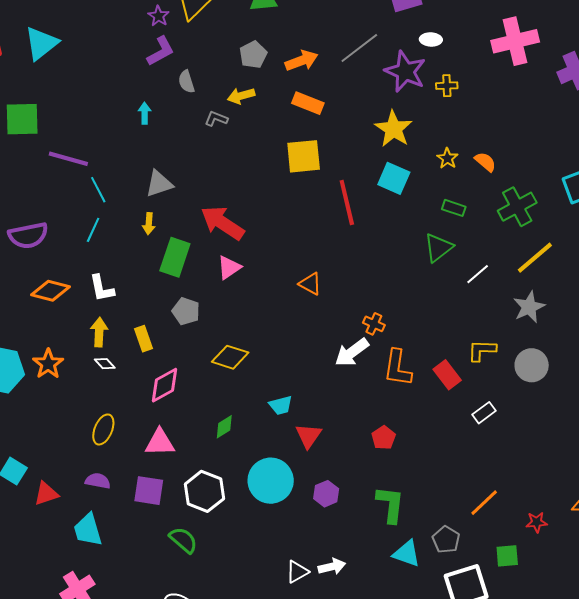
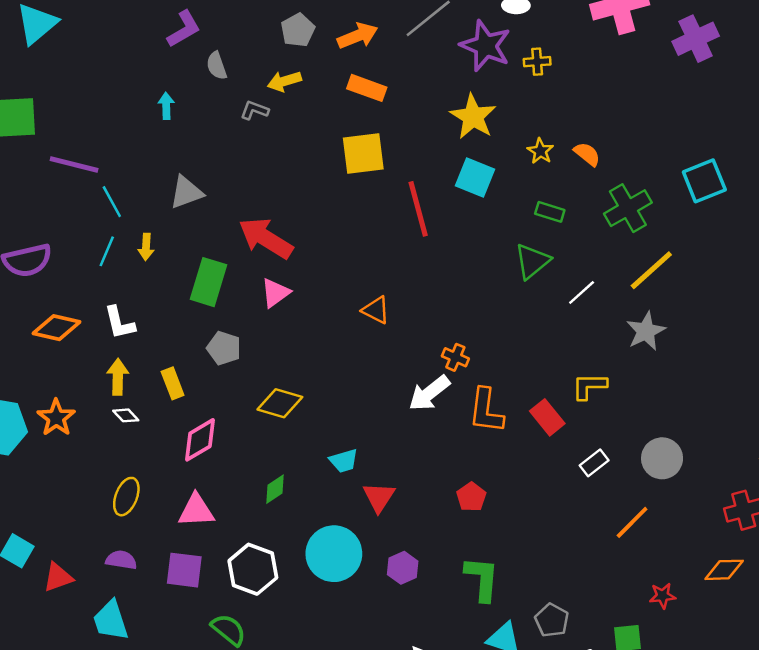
yellow arrow: (149, 224) -> (146, 247), moved
gray circle: (532, 365) -> (662, 458), moved
orange line: (484, 503) -> (632, 522), moved

